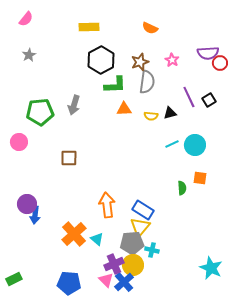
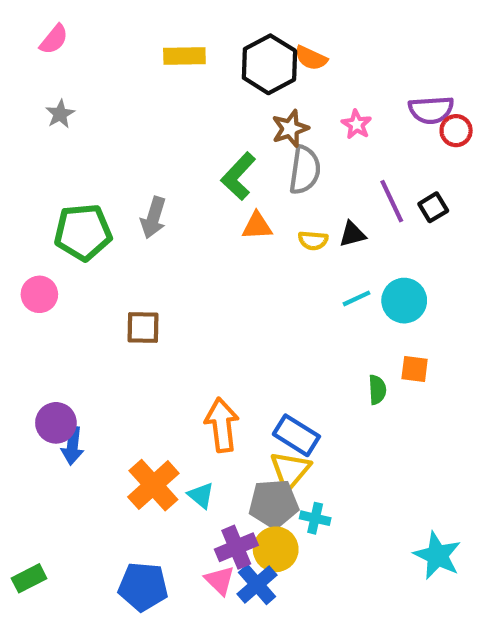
black hexagon: (101, 60) -> (269, 64), moved
green L-shape: (115, 85) -> (238, 176), turned 135

